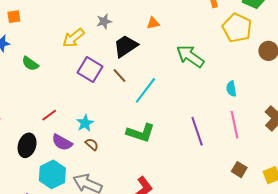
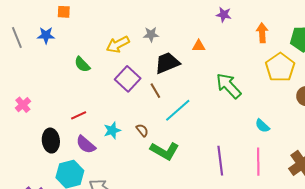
green semicircle: (30, 64) -> (82, 64), moved
cyan semicircle: (231, 89) -> (262, 126), turned -49
brown semicircle: (92, 144) -> (142, 130), moved
black ellipse: (27, 145) -> (51, 141), turned -35

